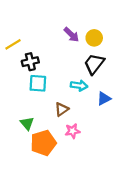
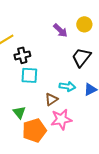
yellow circle: (94, 38) -> (84, 24), moved
cyan arrow: (79, 86) -> (67, 86), moved
pink star: (73, 131) -> (61, 119), size x1.5

